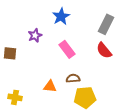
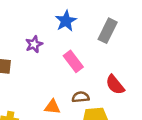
gray rectangle: (106, 24) -> (108, 31), moved
red semicircle: (104, 50) -> (115, 85), moved

